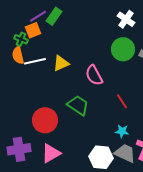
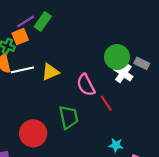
white cross: (126, 19) -> (123, 73), moved
red line: (122, 101) -> (106, 103), moved
green trapezoid: (78, 105) -> (69, 117), turned 45

